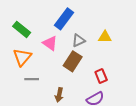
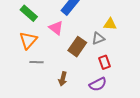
gray triangle: (79, 41) -> (98, 38), moved

